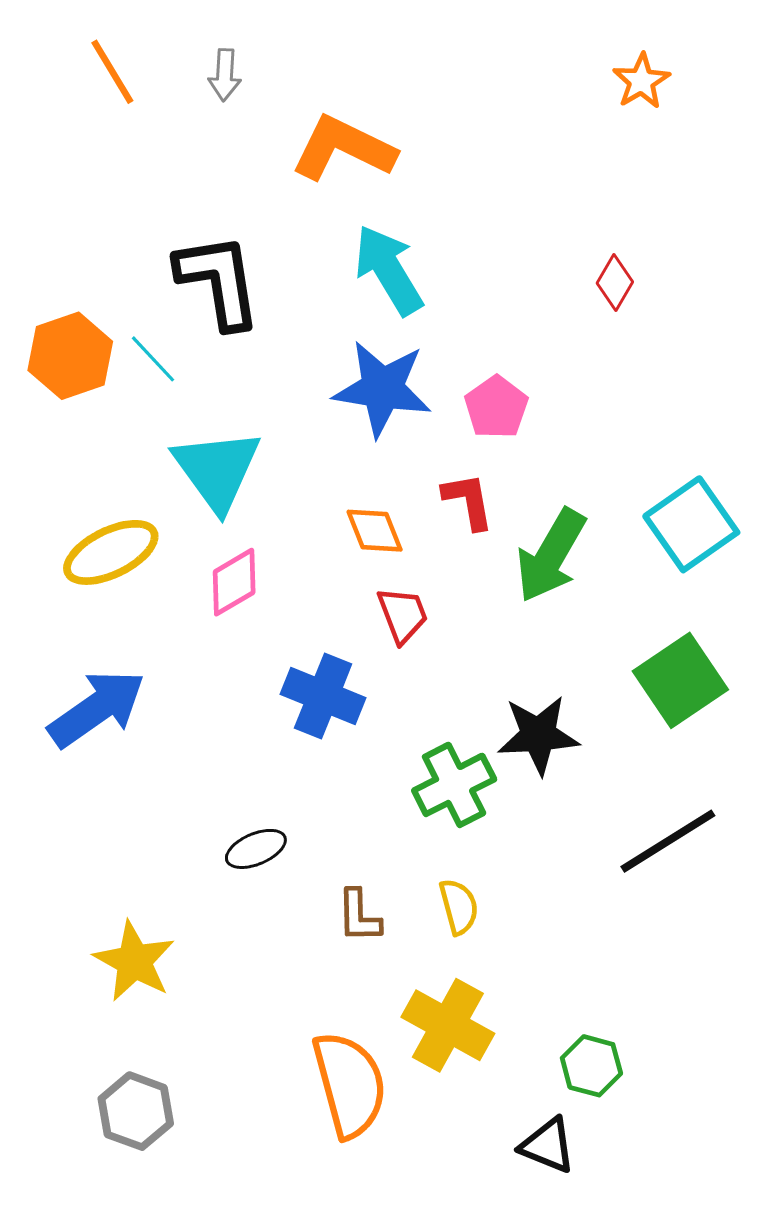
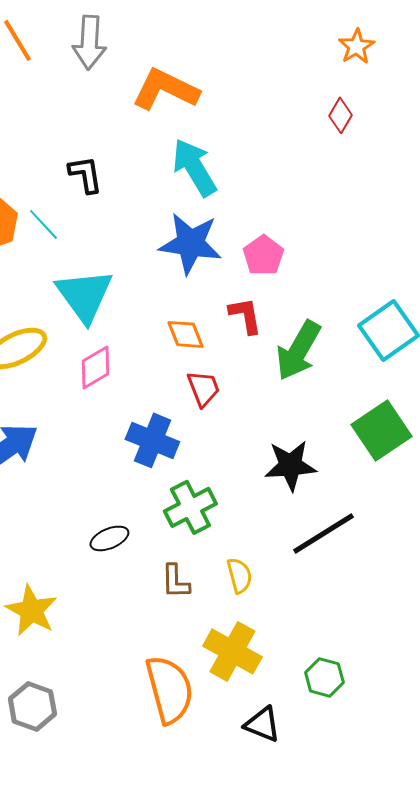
gray arrow: (225, 75) -> (89, 42), size x1.6
black L-shape: (218, 281) -> (85, 174), size x0.6
red diamond: (615, 282) -> (340, 115), moved
green cross: (454, 785) -> (190, 507), moved
black line: (668, 841) -> (323, 533), moved
black triangle: (548, 1145) -> (262, 724), moved

